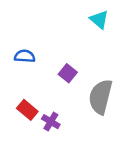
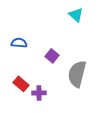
purple cross: (51, 122) -> (39, 93), turned -32

